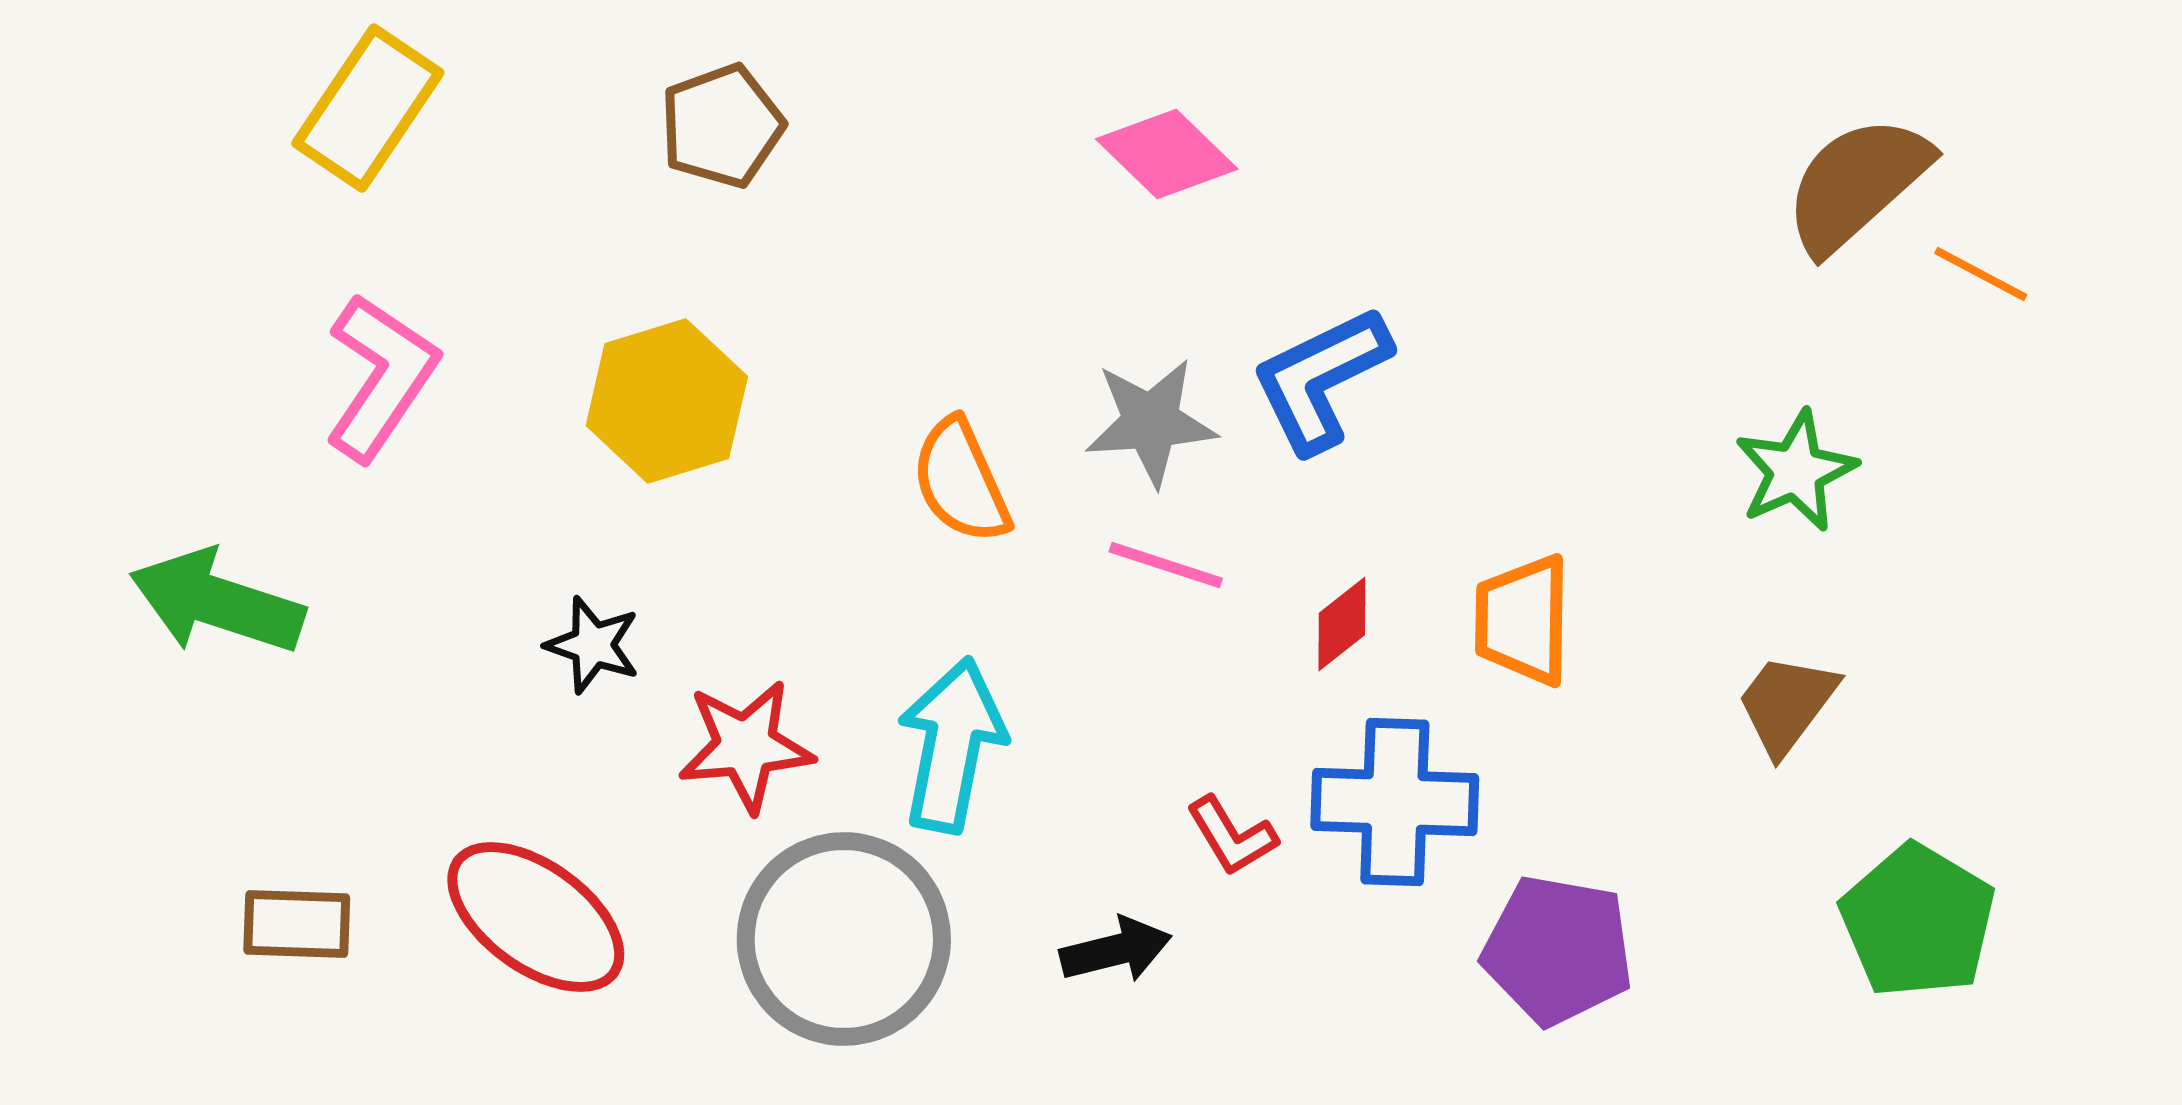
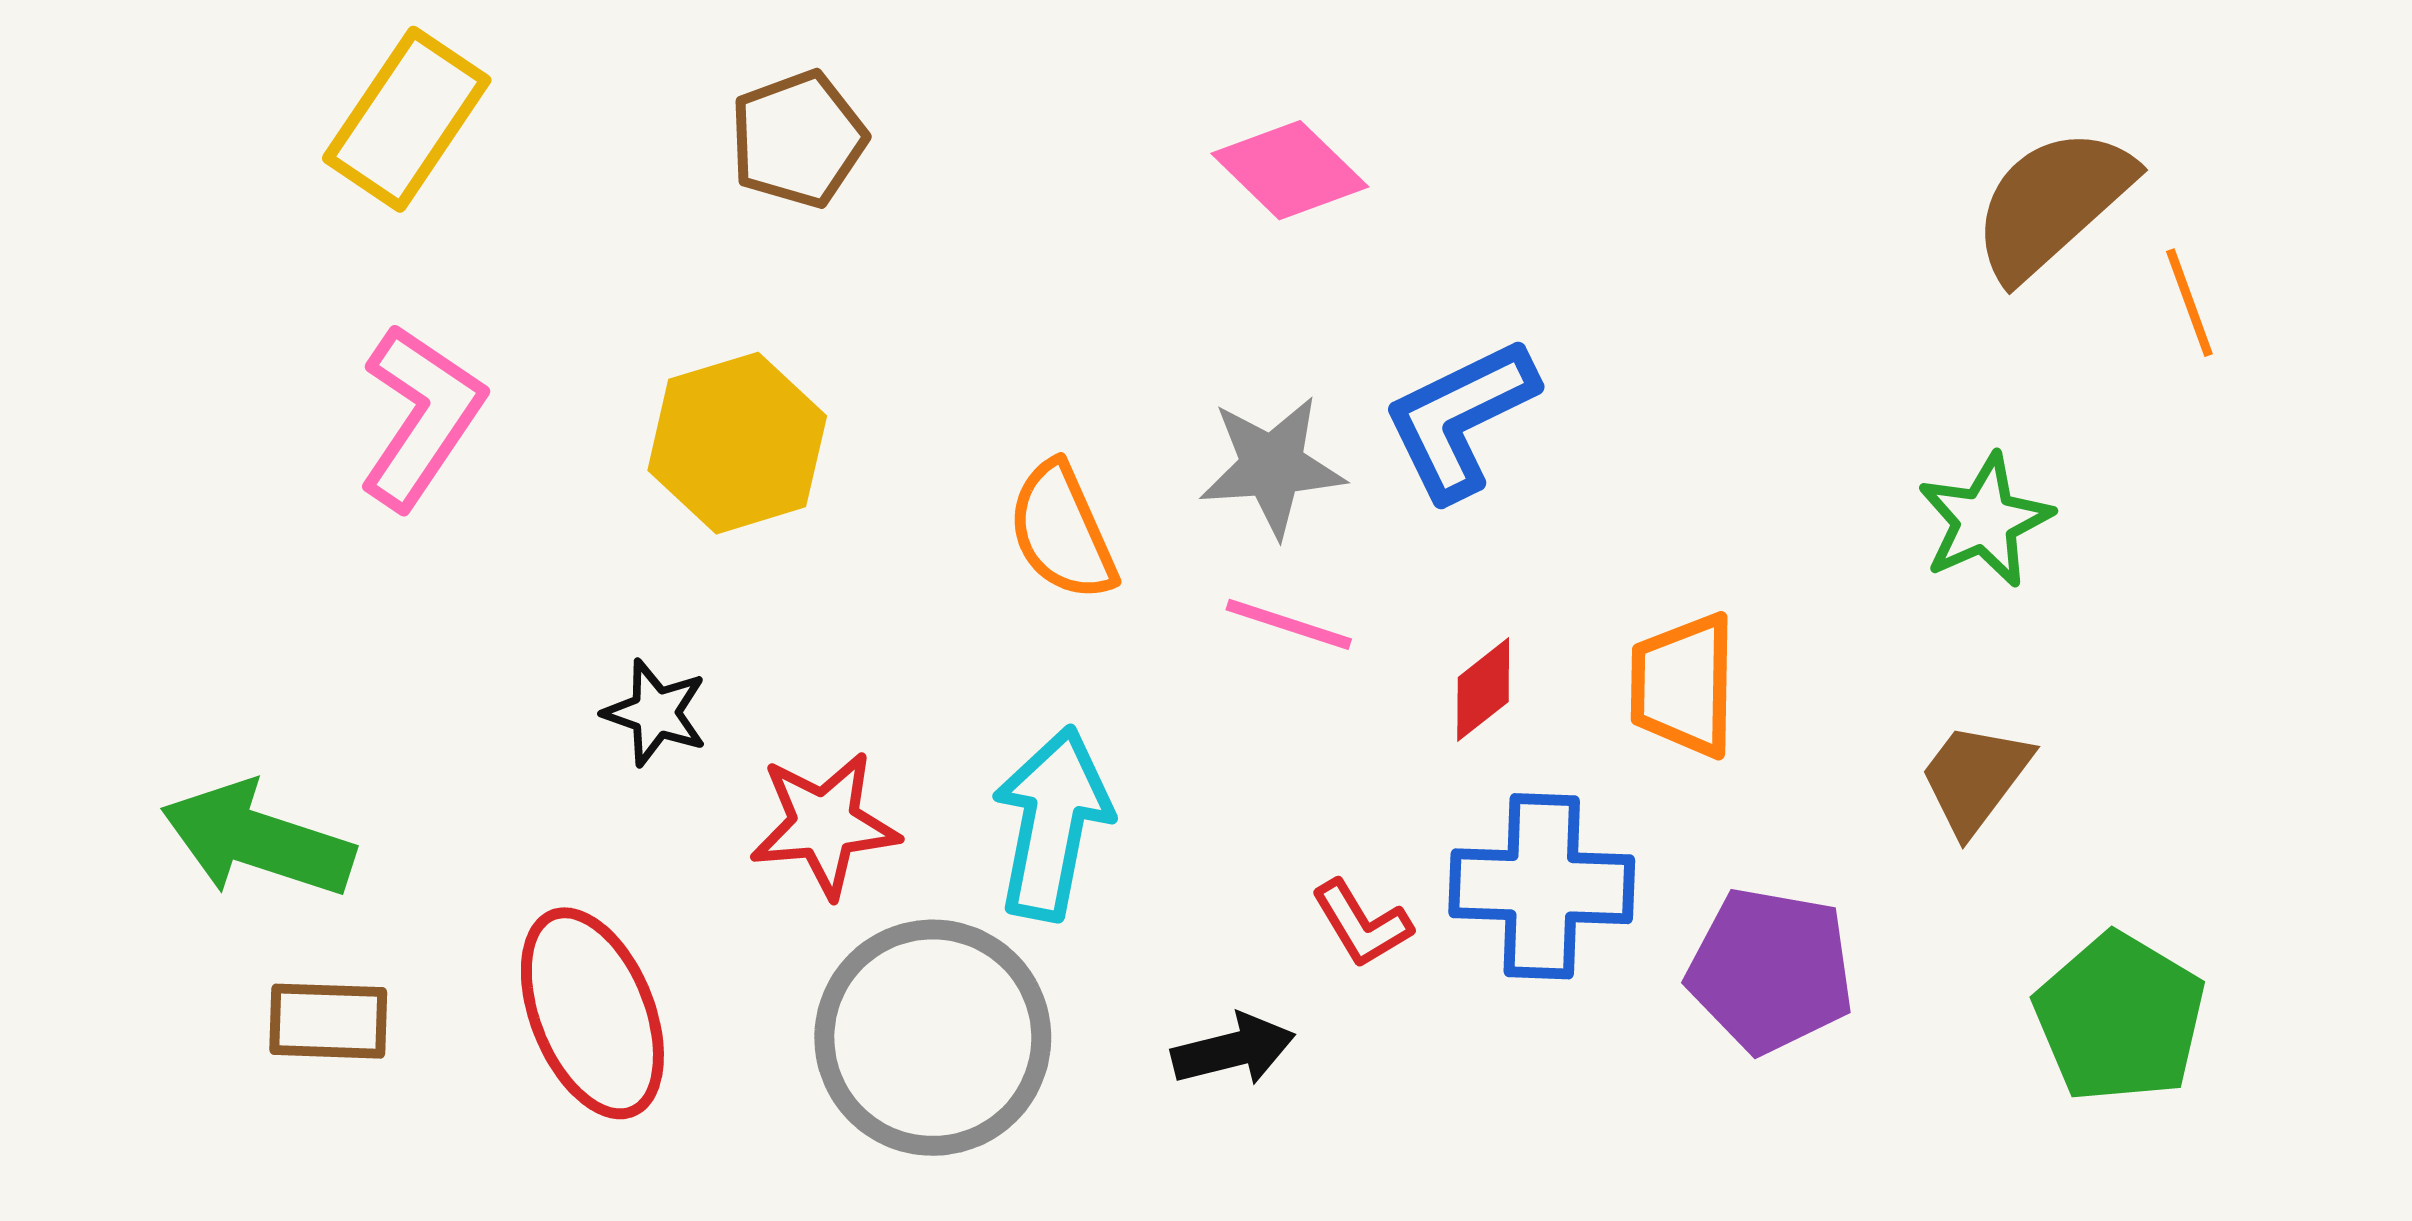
orange line: (1981, 274) -> (2189, 303), turned 42
green arrow: (217, 602) -> (258, 840), moved
red ellipse: (536, 917) -> (592, 1013), turned 32
purple pentagon: (1558, 950) -> (1771, 970), moved

